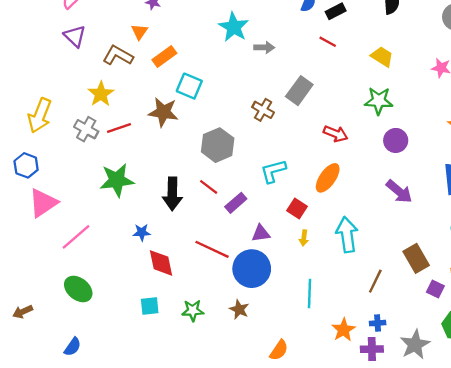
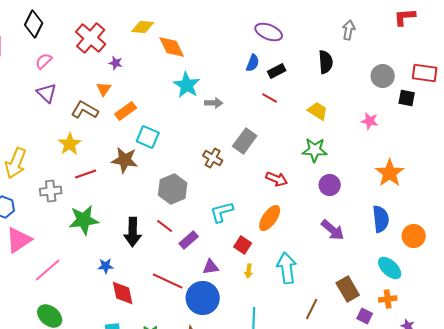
gray cross: (86, 129) -> (51, 191), moved, turned -35

